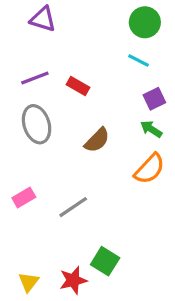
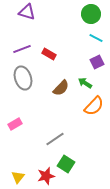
cyan line: (138, 61) -> (96, 38), moved
green arrow: (151, 129) -> (85, 83), moved
gray line: (73, 207) -> (55, 139), moved

